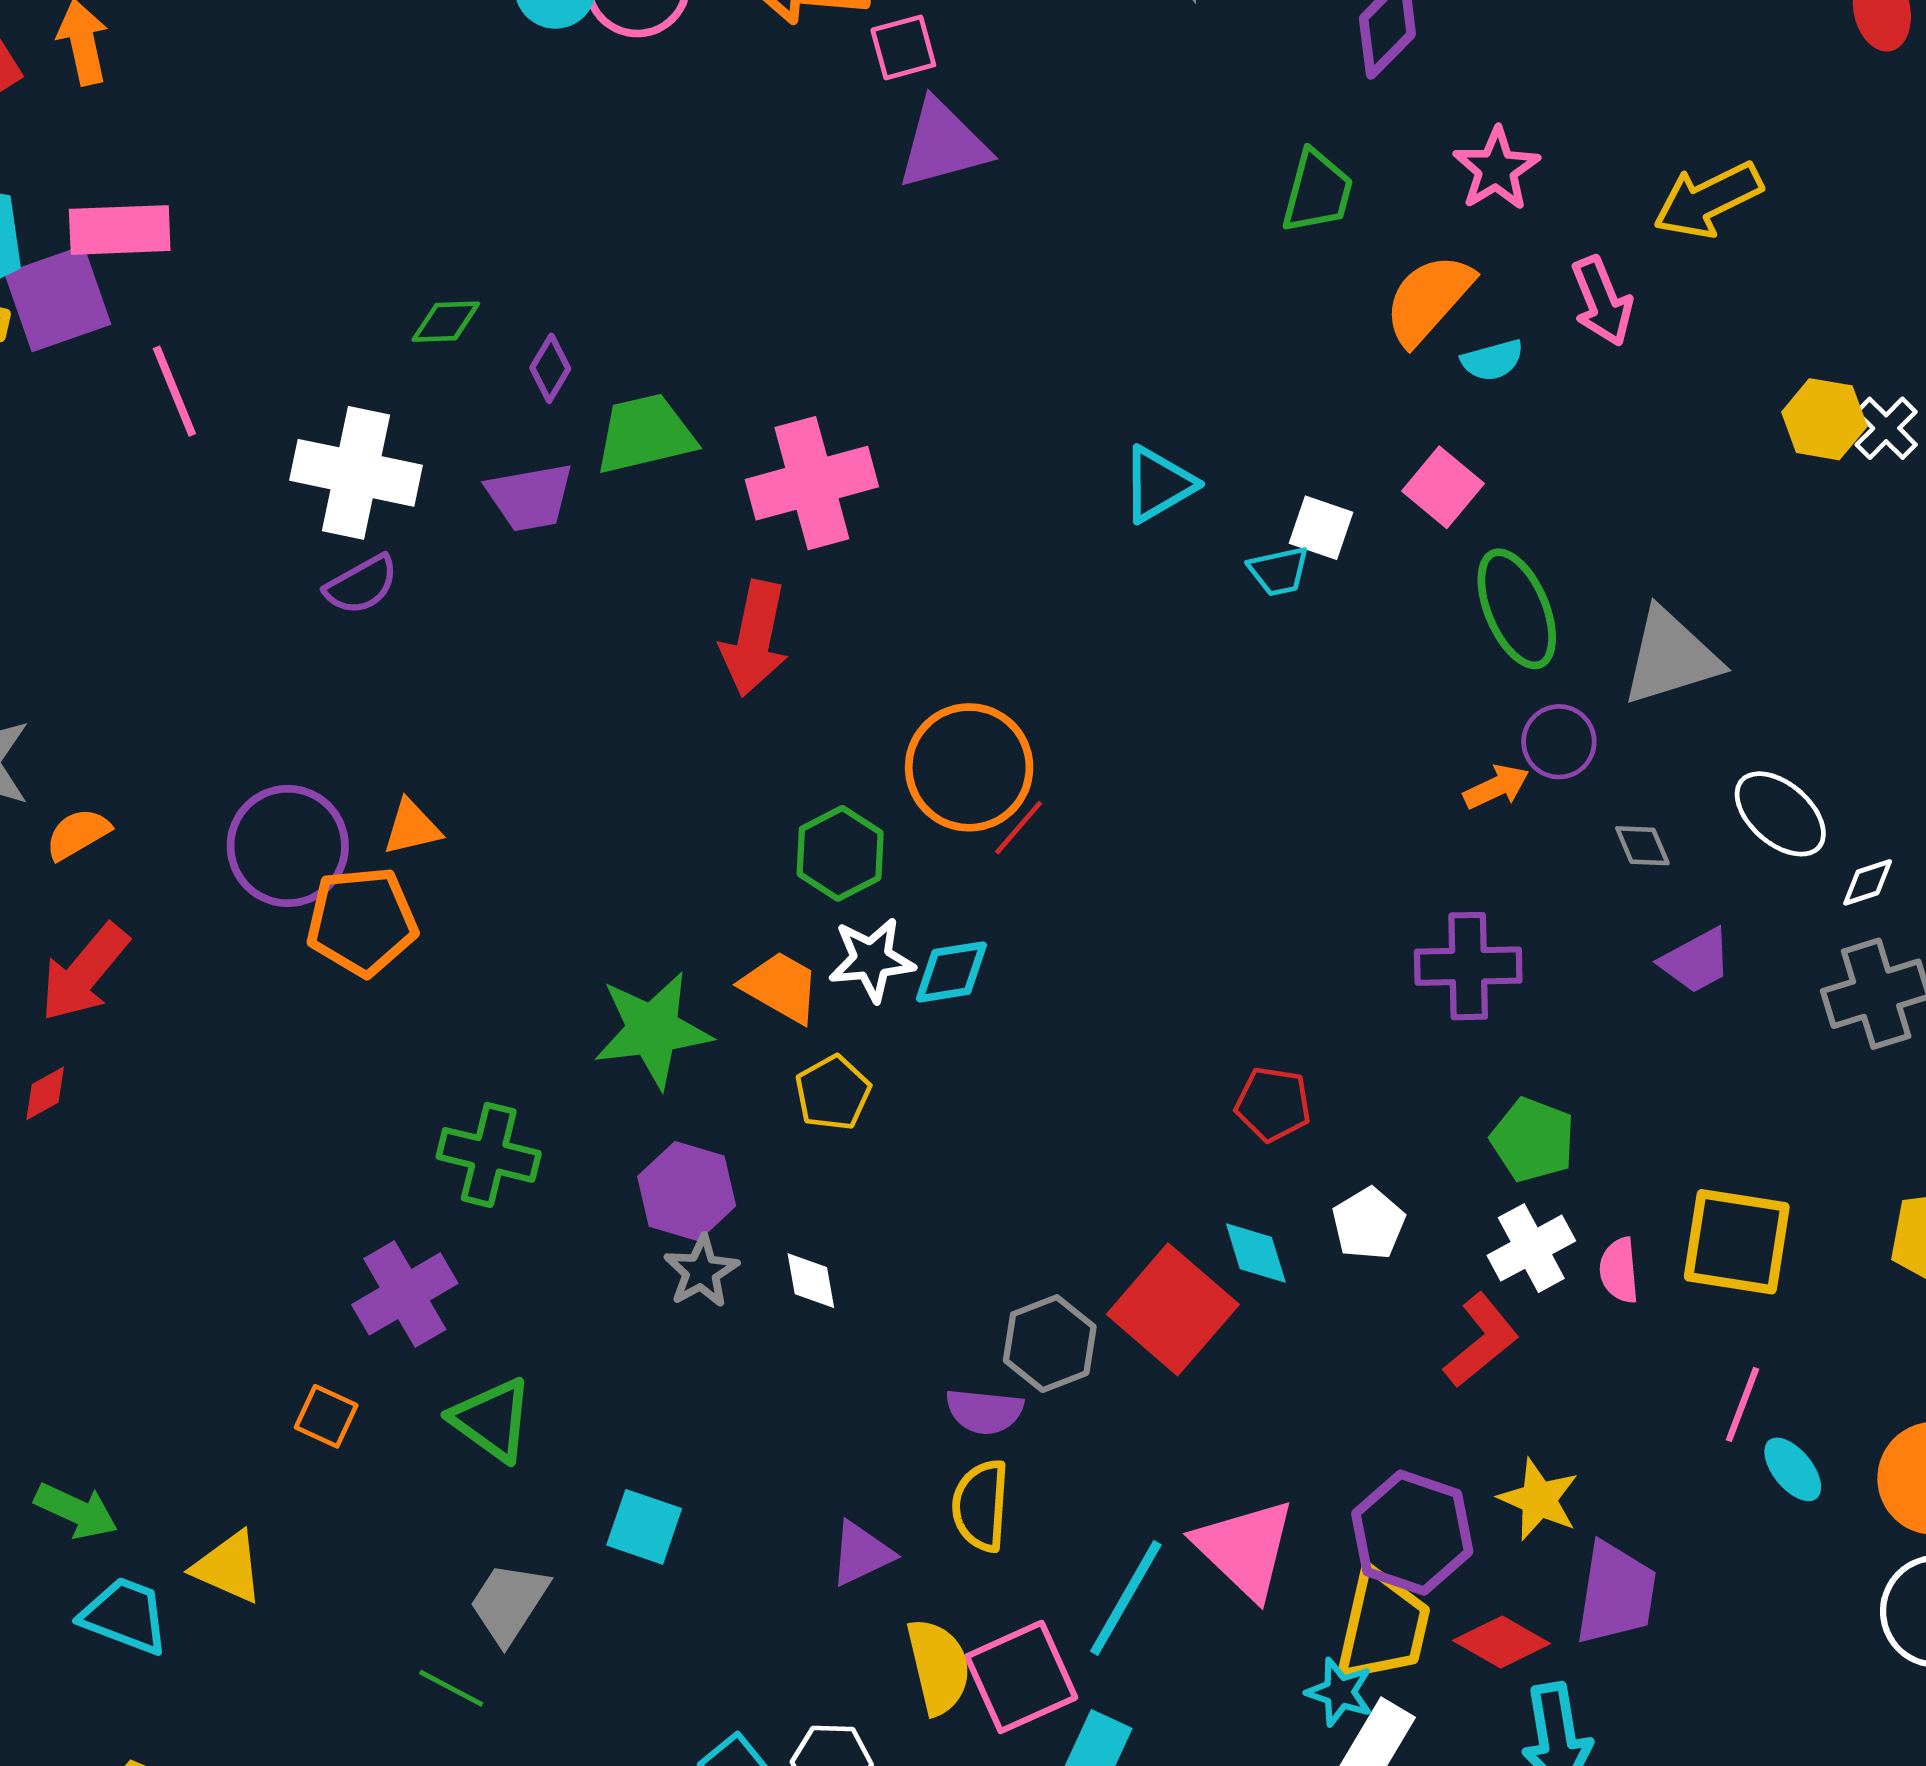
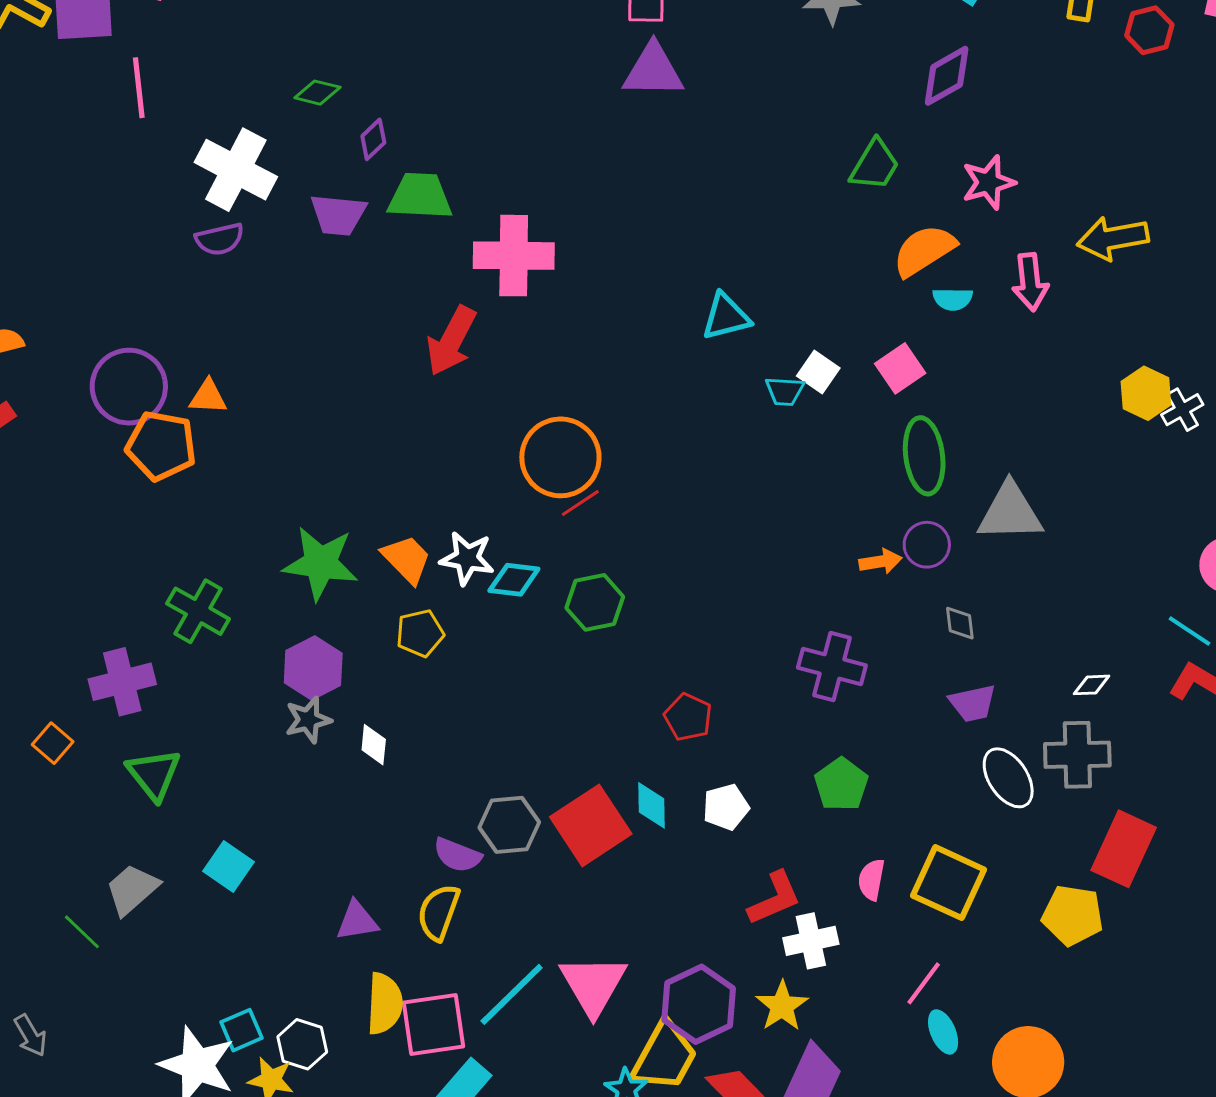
white ellipse: (1780, 814) -> (1008, 778), moved
green hexagon: (840, 853) -> (595, 602), moved
white cross: (1531, 1248) -> (811, 941), moved

